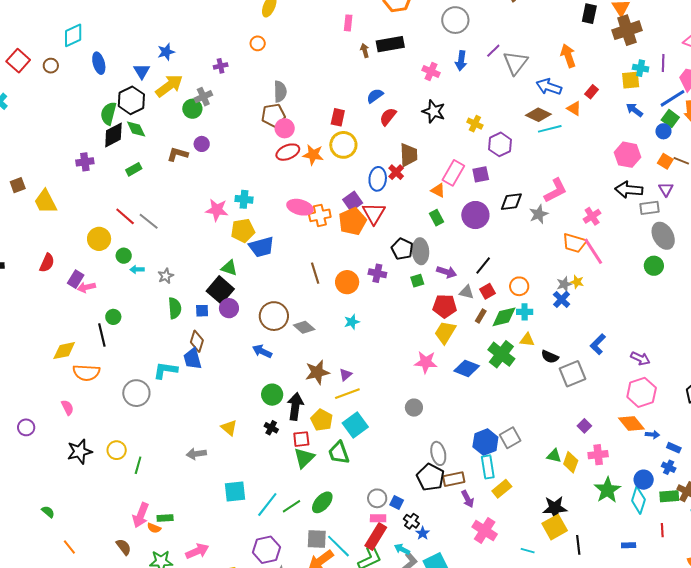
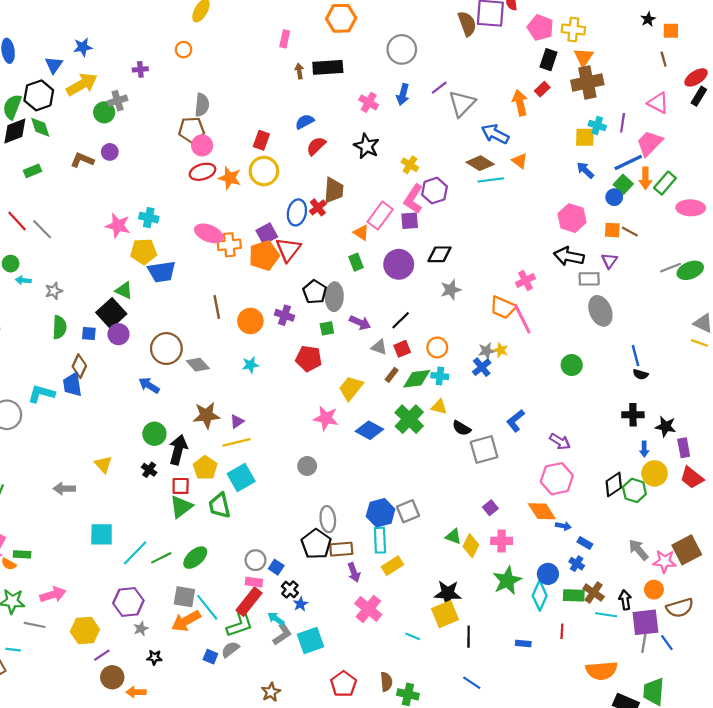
red rectangle: (592, 92) -> (542, 89), moved
orange square: (665, 161) -> (612, 230), turned -35
pink L-shape: (556, 191) -> (413, 199), moved, turned 144
gray star: (539, 214) -> (451, 290), moved
green circle: (654, 266) -> (572, 365), moved
red pentagon: (445, 306) -> (309, 359), moved

